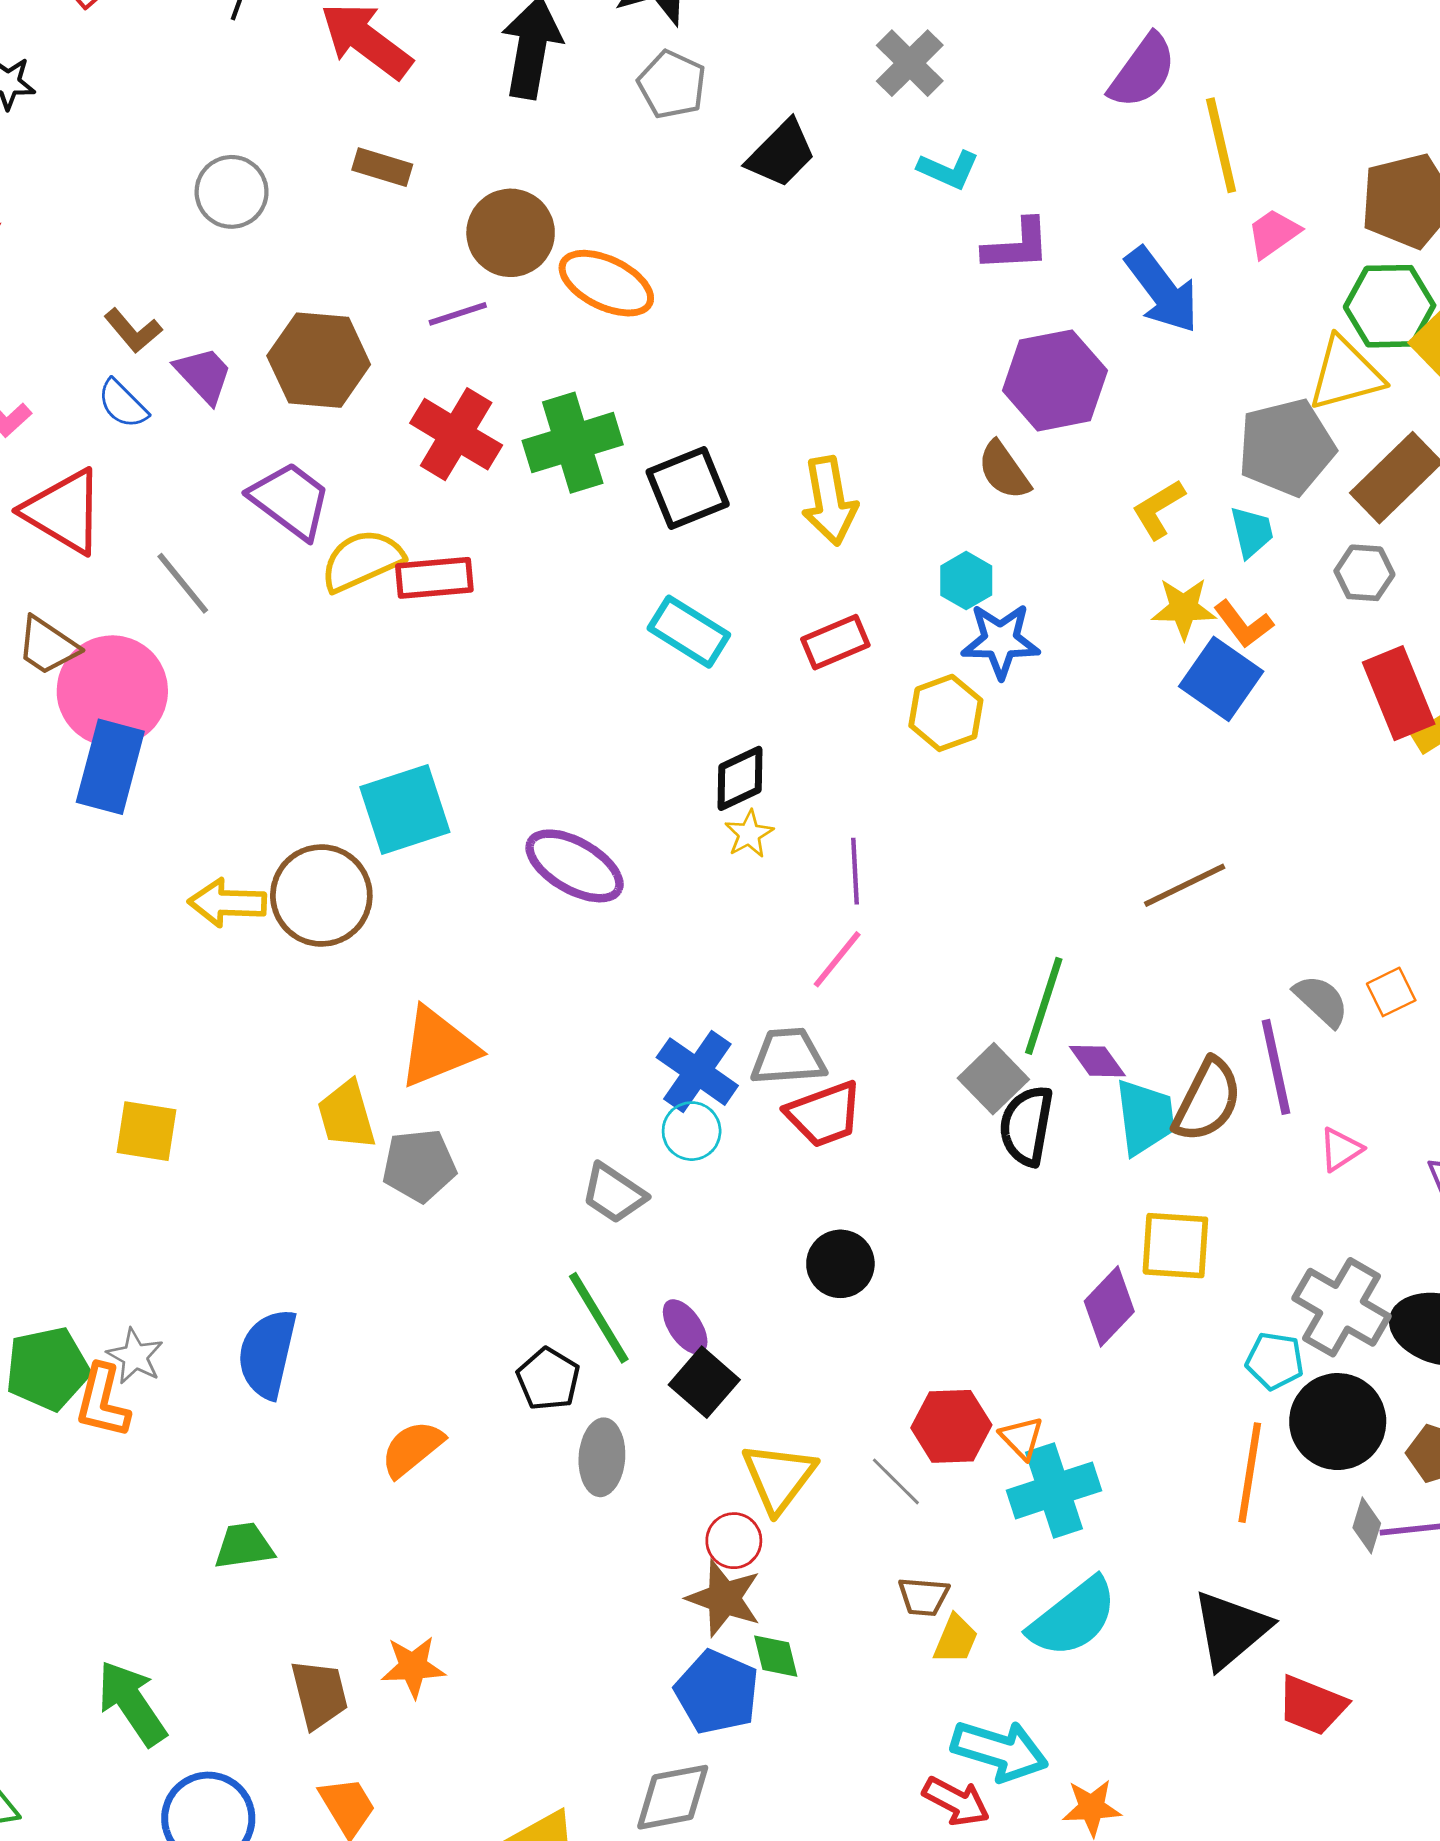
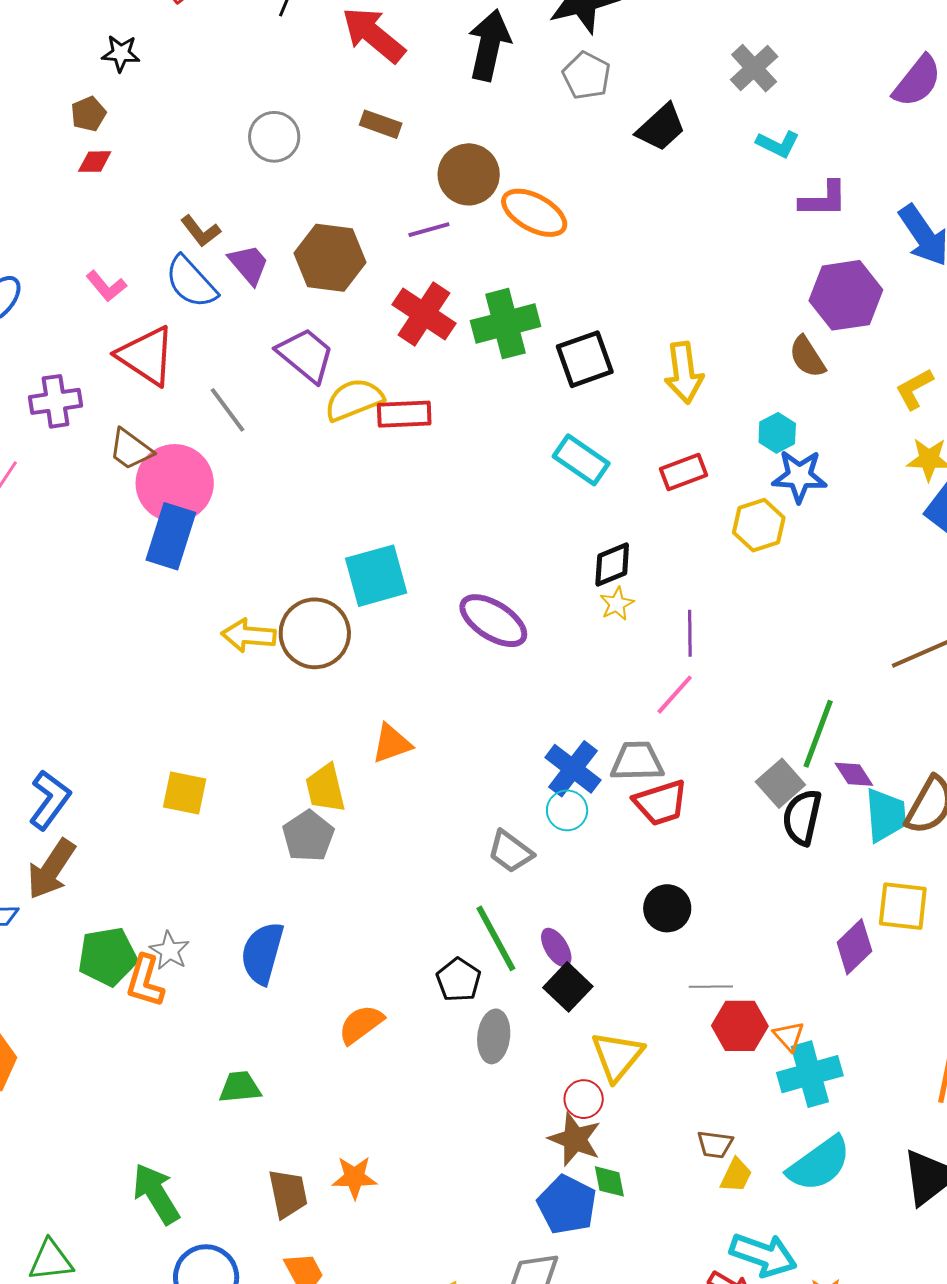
blue semicircle: (123, 404) -> (191, 282), size x1.5
orange triangle: (438, 1047) -> (392, 744), size x0.7
gray pentagon: (419, 1166) -> (308, 836), moved, turned -30
gray line: (896, 1481) -> (711, 987), moved, turned -48

